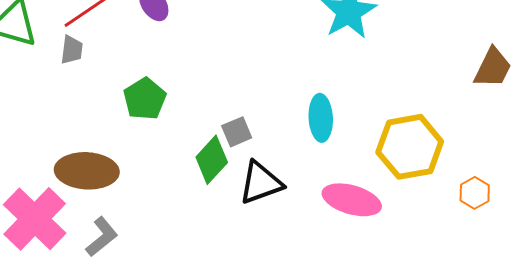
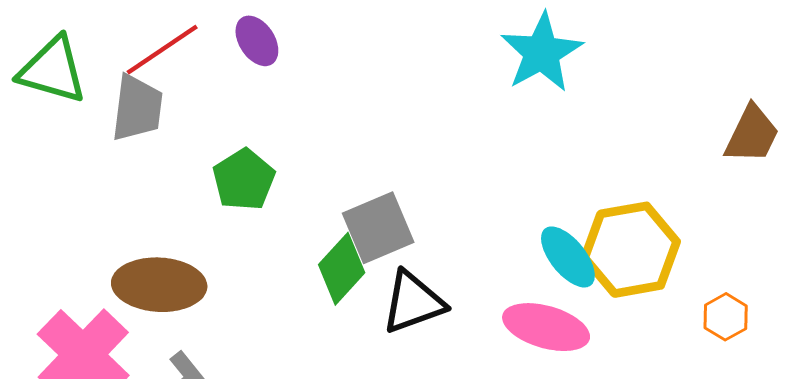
gray trapezoid: (72, 50) -> (137, 108), size x1.6
cyan ellipse: (321, 118) -> (568, 257), moved, turned -36
gray square: (237, 132) -> (378, 228), size x1.6

